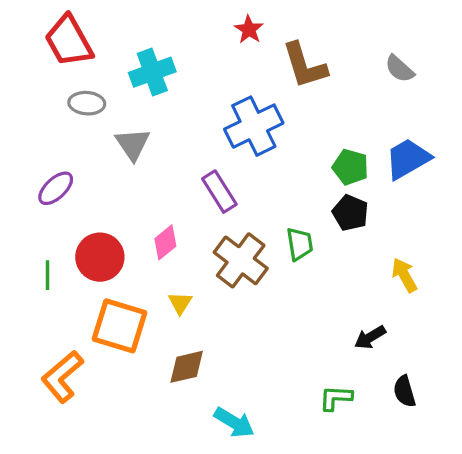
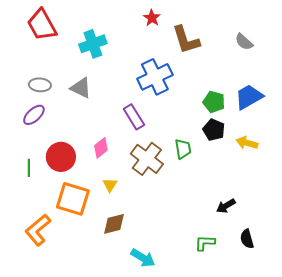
gray ellipse: (87, 103) -> (40, 85), moved
gray triangle: (133, 144) -> (81, 88), turned -30
yellow arrow: (404, 275) -> (247, 143), moved, turned -45

